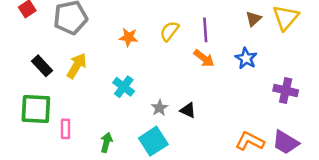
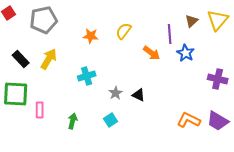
purple line: (205, 30) -> (170, 34), moved
cyan cross: (124, 87) -> (87, 76), turned 36
cyan square: (153, 141) -> (111, 120), size x0.6

